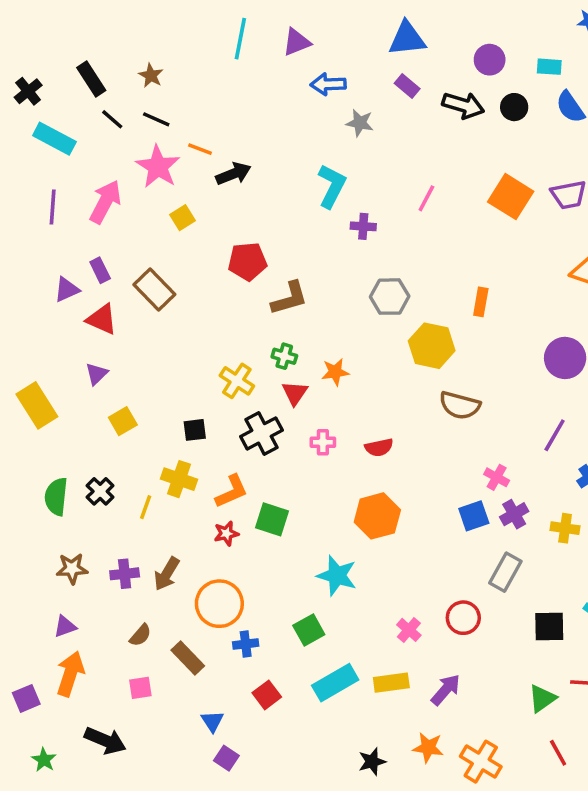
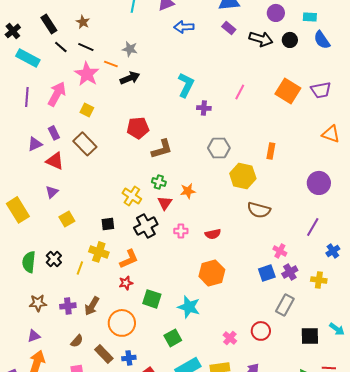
gray star: (360, 123) -> (130, 49), moved
yellow square: (183, 218) -> (87, 110), moved, turned -32
green square: (272, 519) -> (152, 299), moved
blue cross: (246, 644) -> (129, 358), moved

